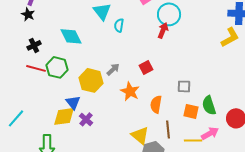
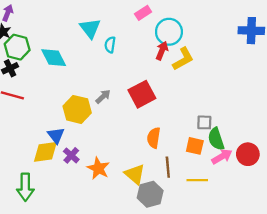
yellow L-shape: (230, 37) -> (183, 59), moved
green hexagon: (57, 67) -> (17, 47), moved
red square: (146, 67) -> (142, 94), size x1.6
gray square: (184, 86) -> (204, 122), moved
orange star: (130, 91) -> (98, 168), moved
pink arrow: (210, 133) -> (222, 157), moved

